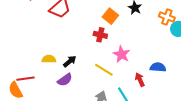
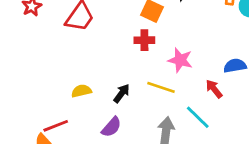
black arrow: (70, 61) -> (122, 93), moved
purple semicircle: (65, 80) -> (111, 127), moved

